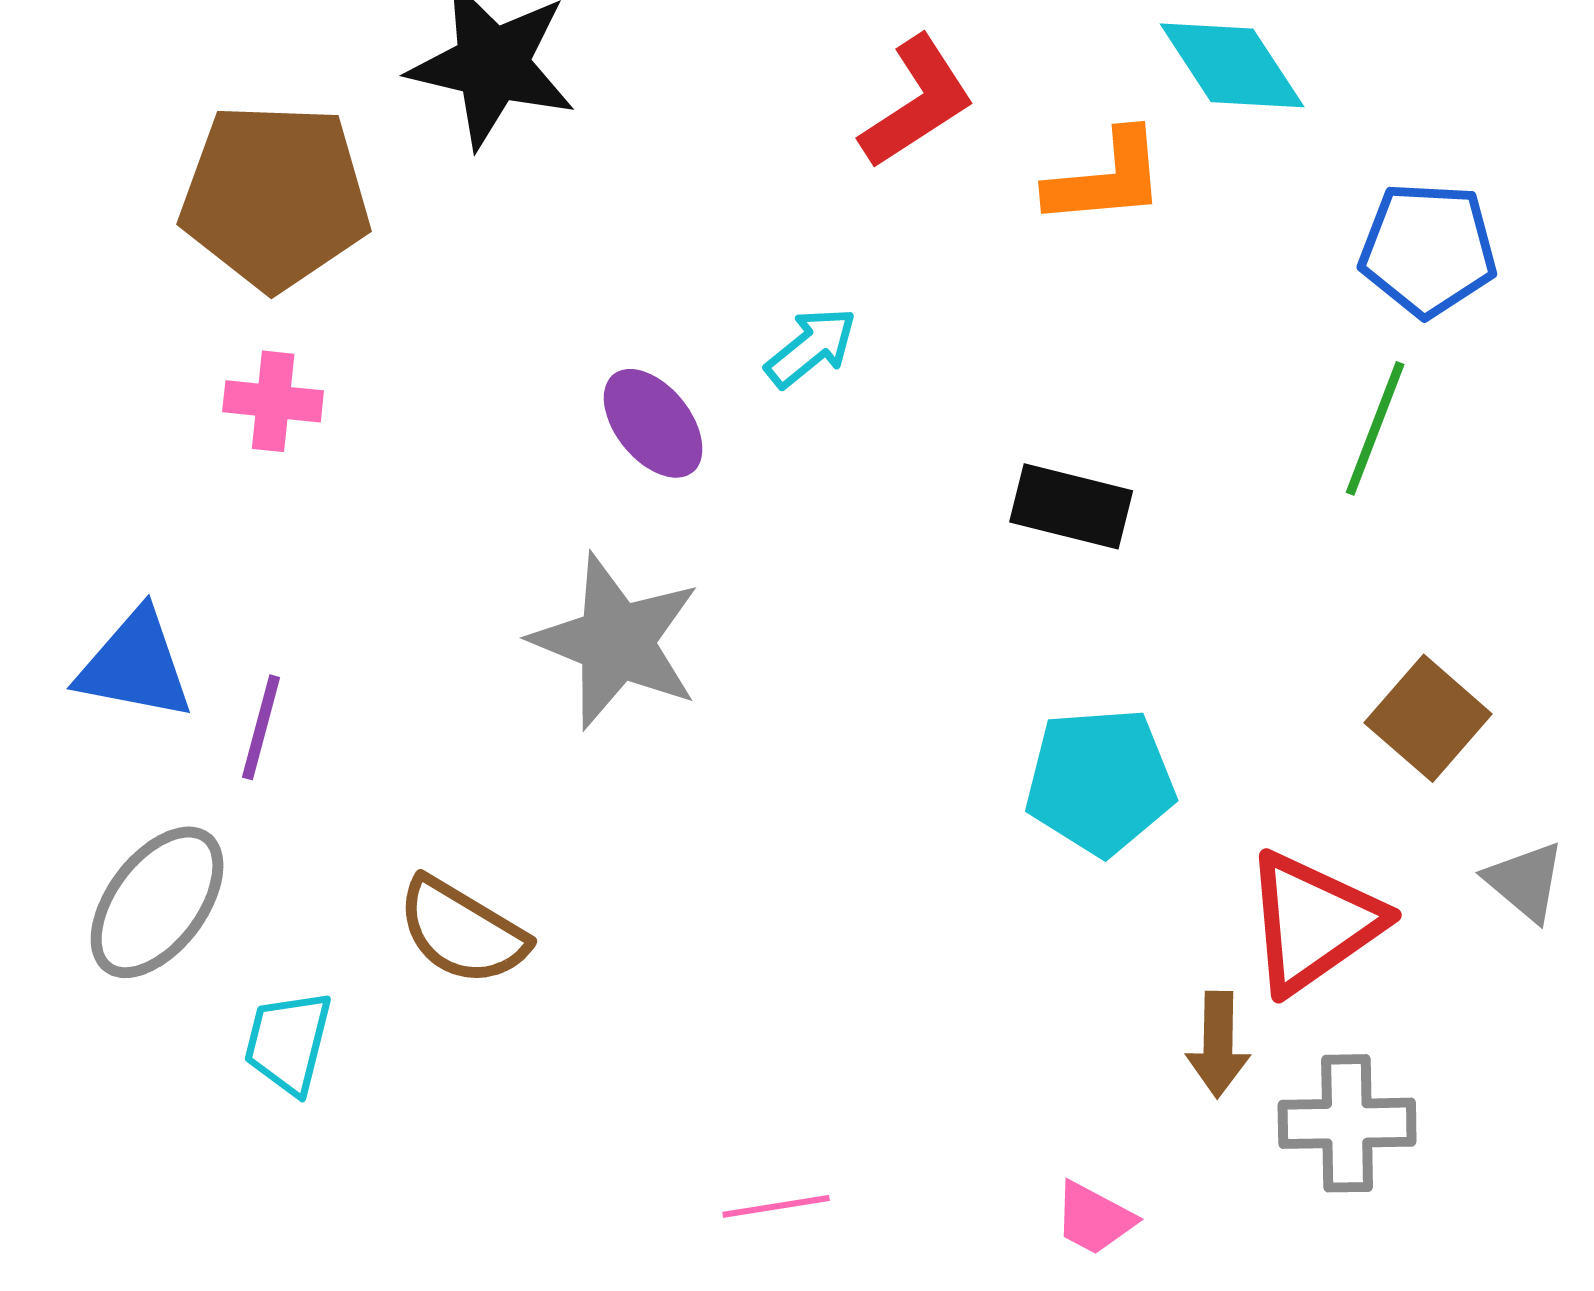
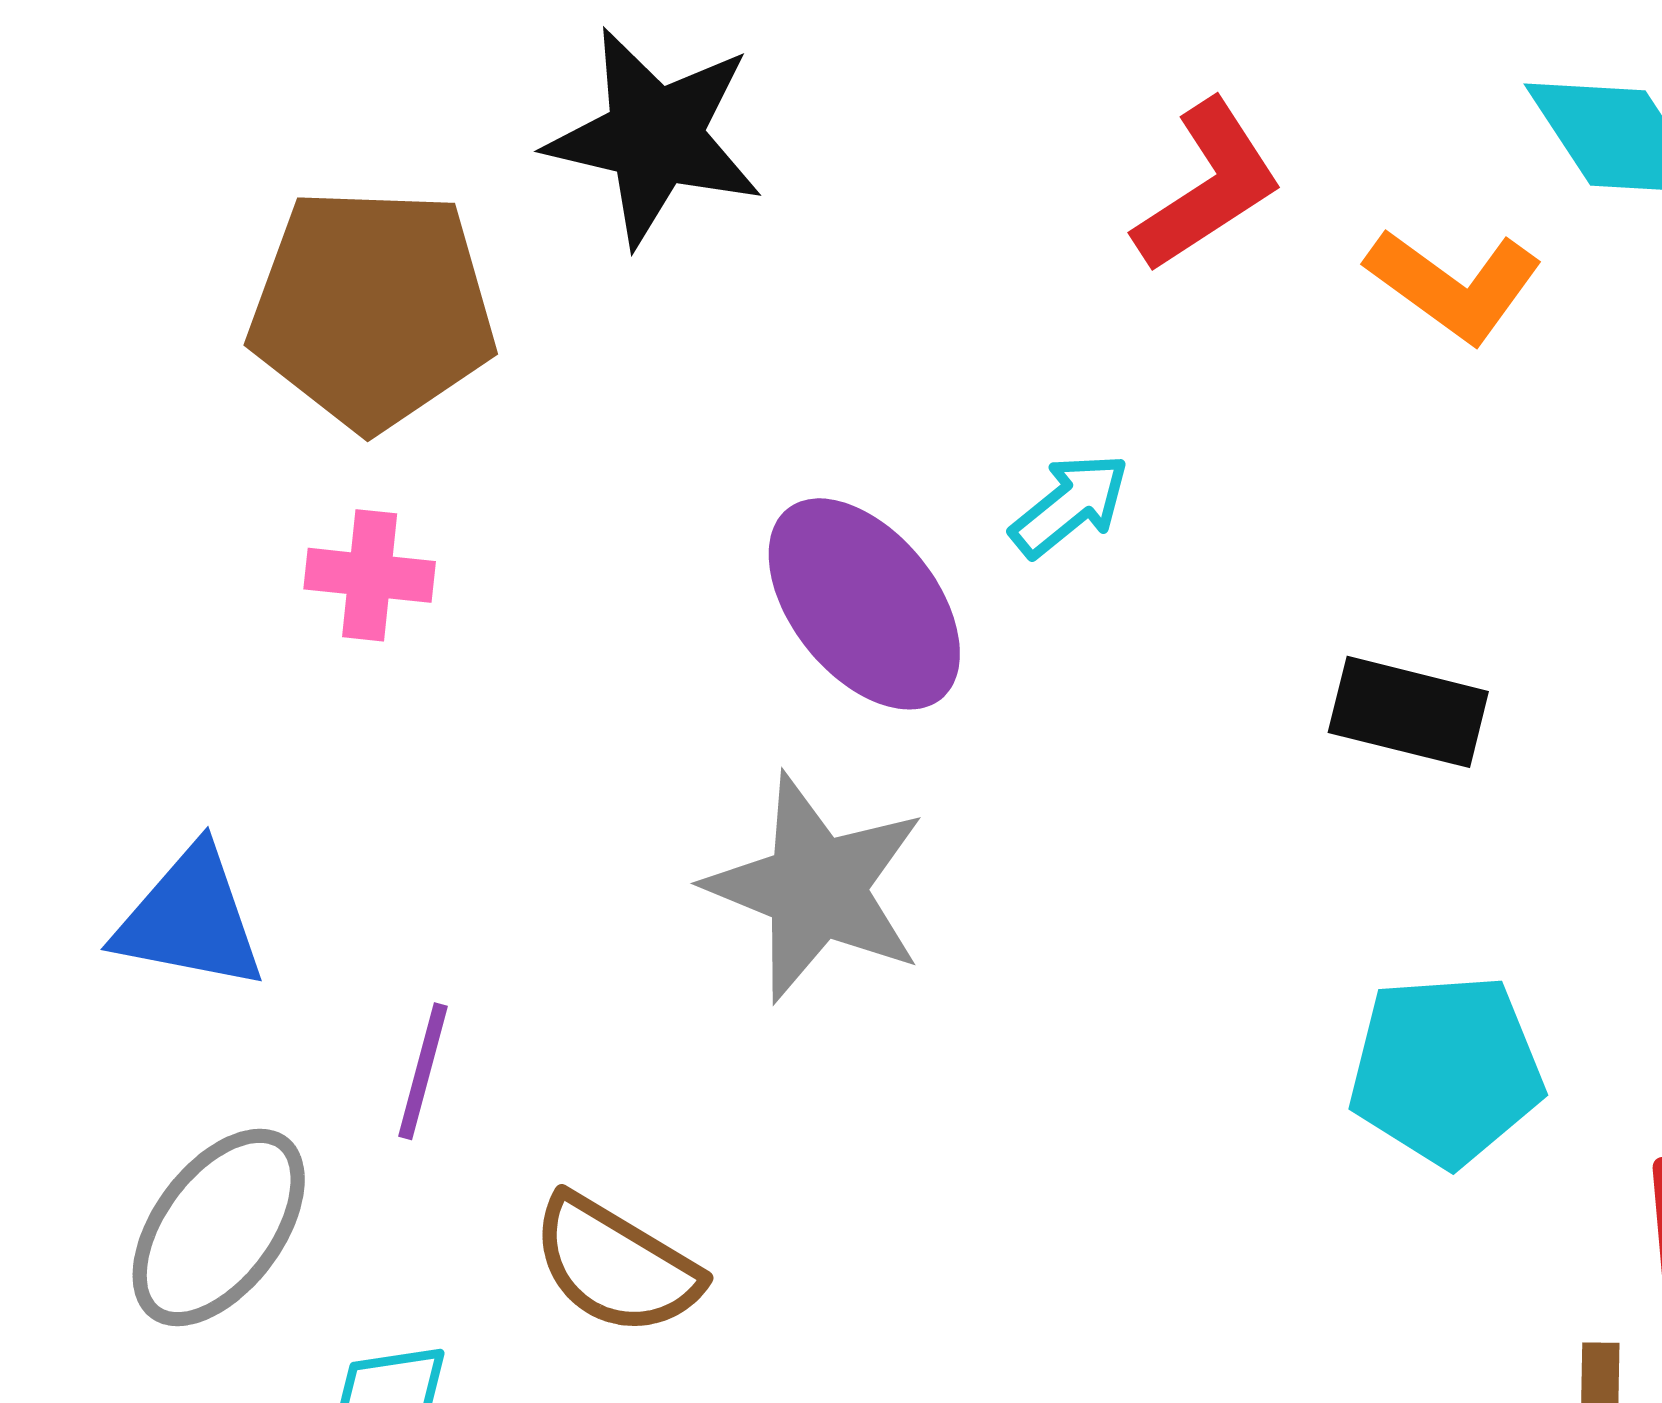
orange L-shape: (1106, 178) -> (1454, 285), turned 41
purple ellipse: (653, 423) -> (864, 604), size x1.5
purple line: (261, 727) -> (423, 1071), moved

